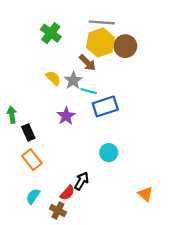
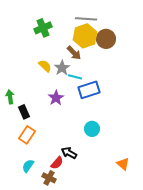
green cross: (51, 33) -> (43, 28), turned 30
orange rectangle: (32, 160) -> (27, 135), turned 72
black arrow: (82, 181) -> (69, 153), turned -91

